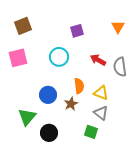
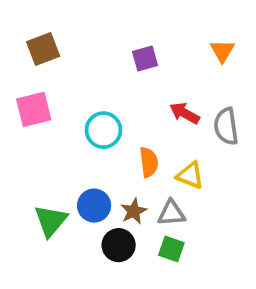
cyan circle: (59, 57) -> (103, 130), moved
blue circle: (48, 95) -> (94, 206), moved
brown star: (71, 104) -> (134, 211), moved
gray triangle: (101, 113) -> (171, 213), moved, turned -42
black circle: (49, 133) -> (119, 245), moved

